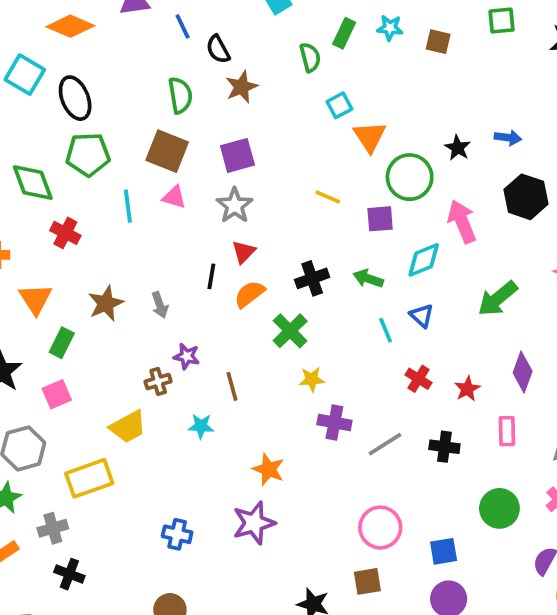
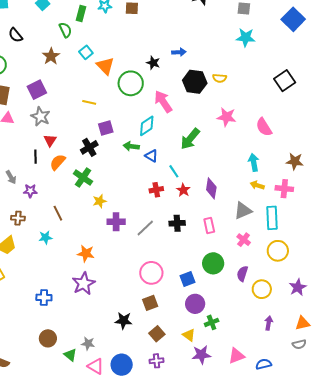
brown star: (242, 87) -> (51, 56), moved
purple square: (380, 219) -> (106, 128), moved
green arrow: (368, 279) -> (131, 146), moved
cyan line: (386, 330) -> (174, 171), moved
purple star: (187, 356) -> (30, 191), moved
purple diamond: (523, 372) -> (211, 188), moved
red cross: (419, 379) -> (156, 190), turned -32
brown cross: (158, 381) -> (18, 218), turned 32
pink rectangle: (507, 431) -> (209, 225), moved
green circle: (499, 508) -> (213, 263), moved

